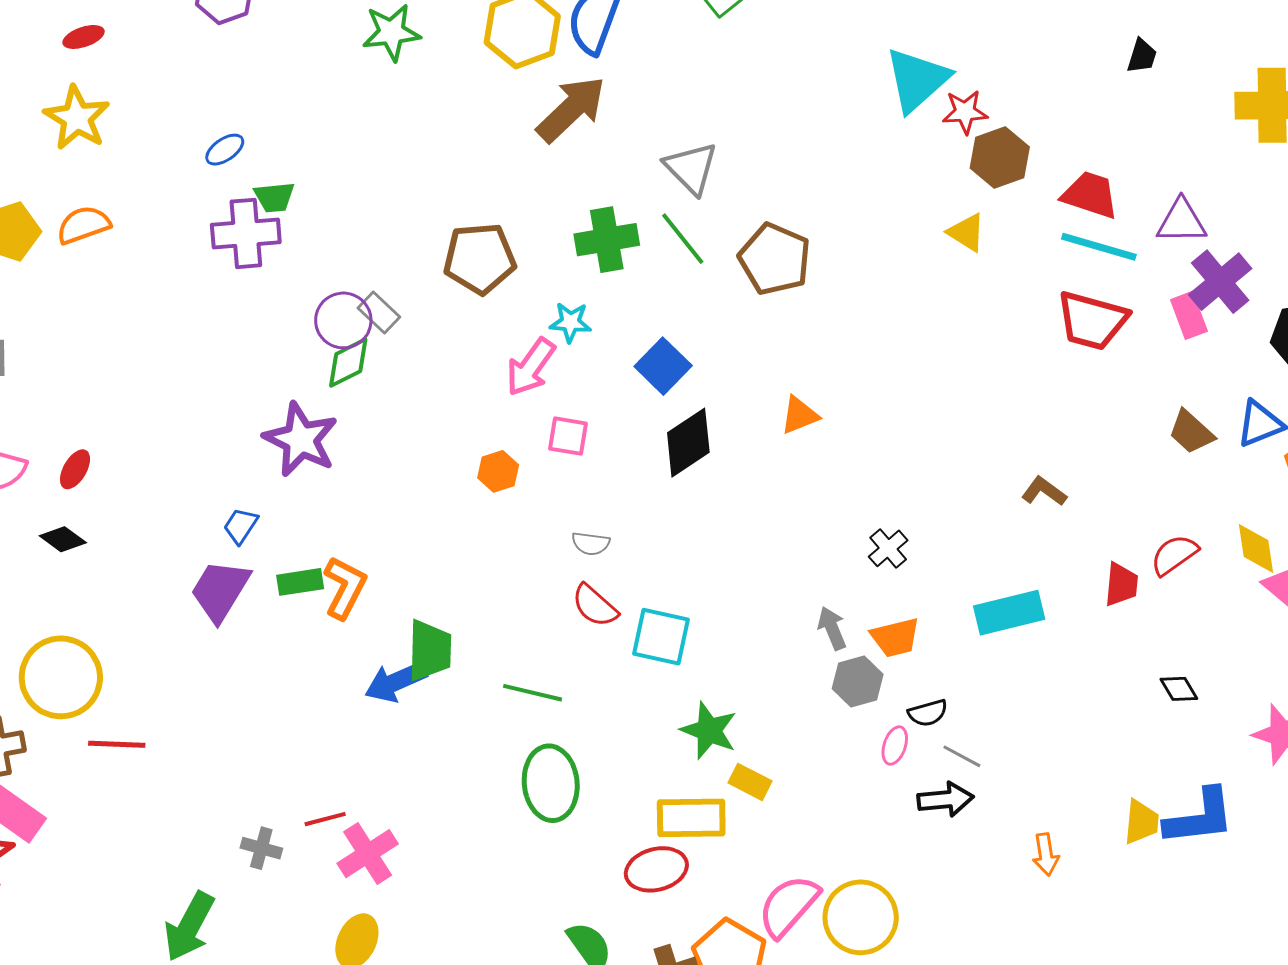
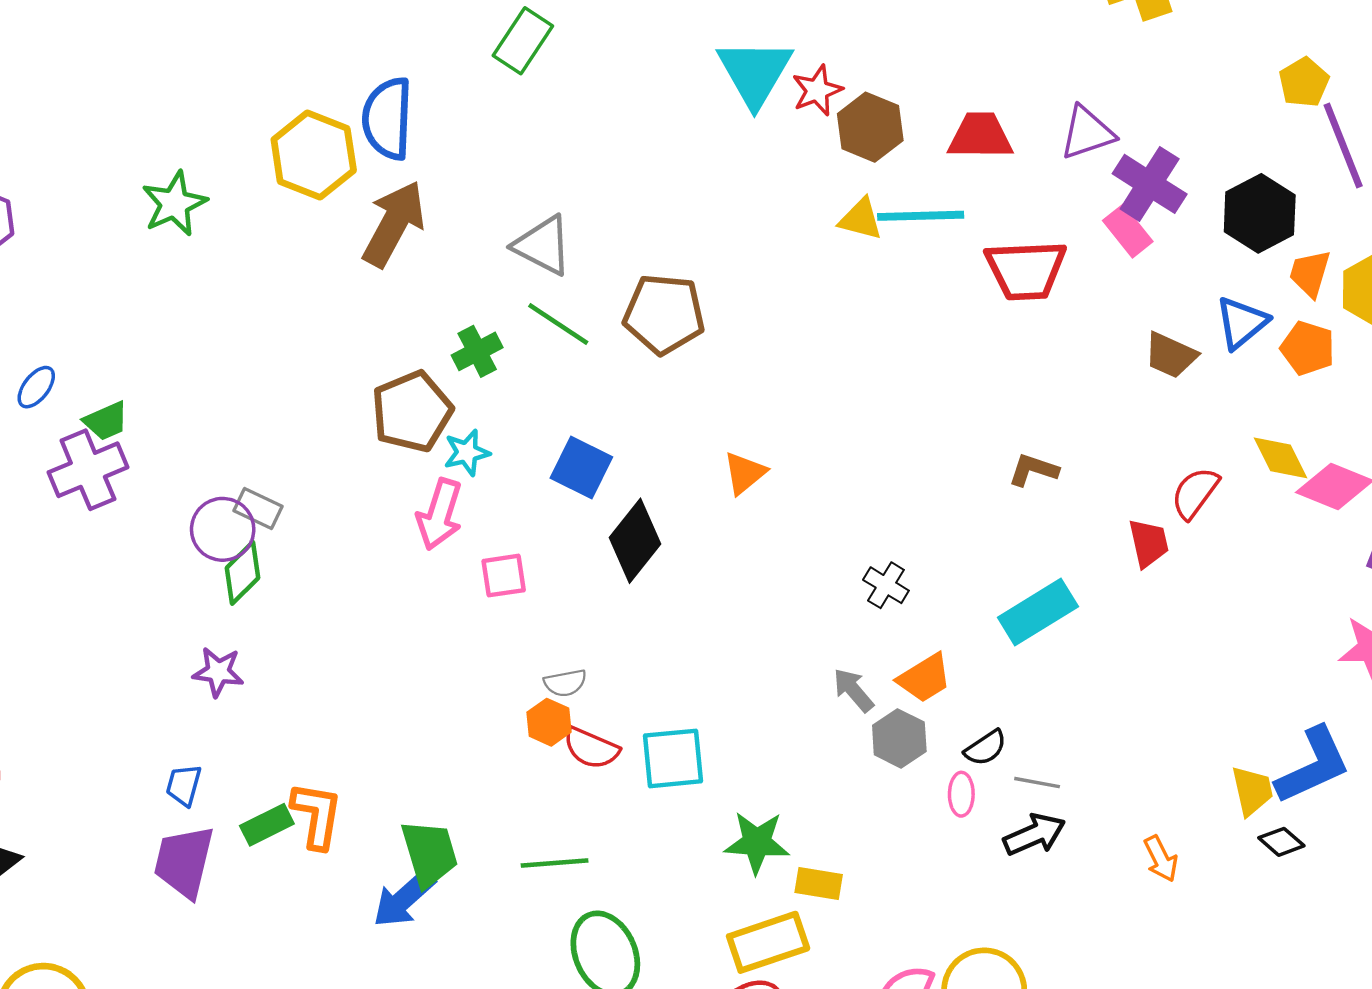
green cross: (607, 240) -> (477, 351), size x0.7
cyan line: (1099, 247) -> (921, 216), moved
brown pentagon: (480, 258) -> (412, 412), moved
purple star: (301, 440) -> (218, 672), size x0.6
orange hexagon: (498, 471) -> (549, 722), moved
black diamond: (1179, 689) -> (1281, 842), moved

